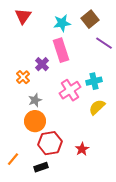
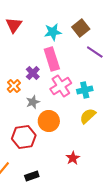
pink cross: (70, 90) -> (61, 86), moved
gray star: (35, 100) -> (33, 102), moved
orange circle: (35, 121) -> (49, 121), moved
red hexagon: (50, 143) -> (24, 137), moved

